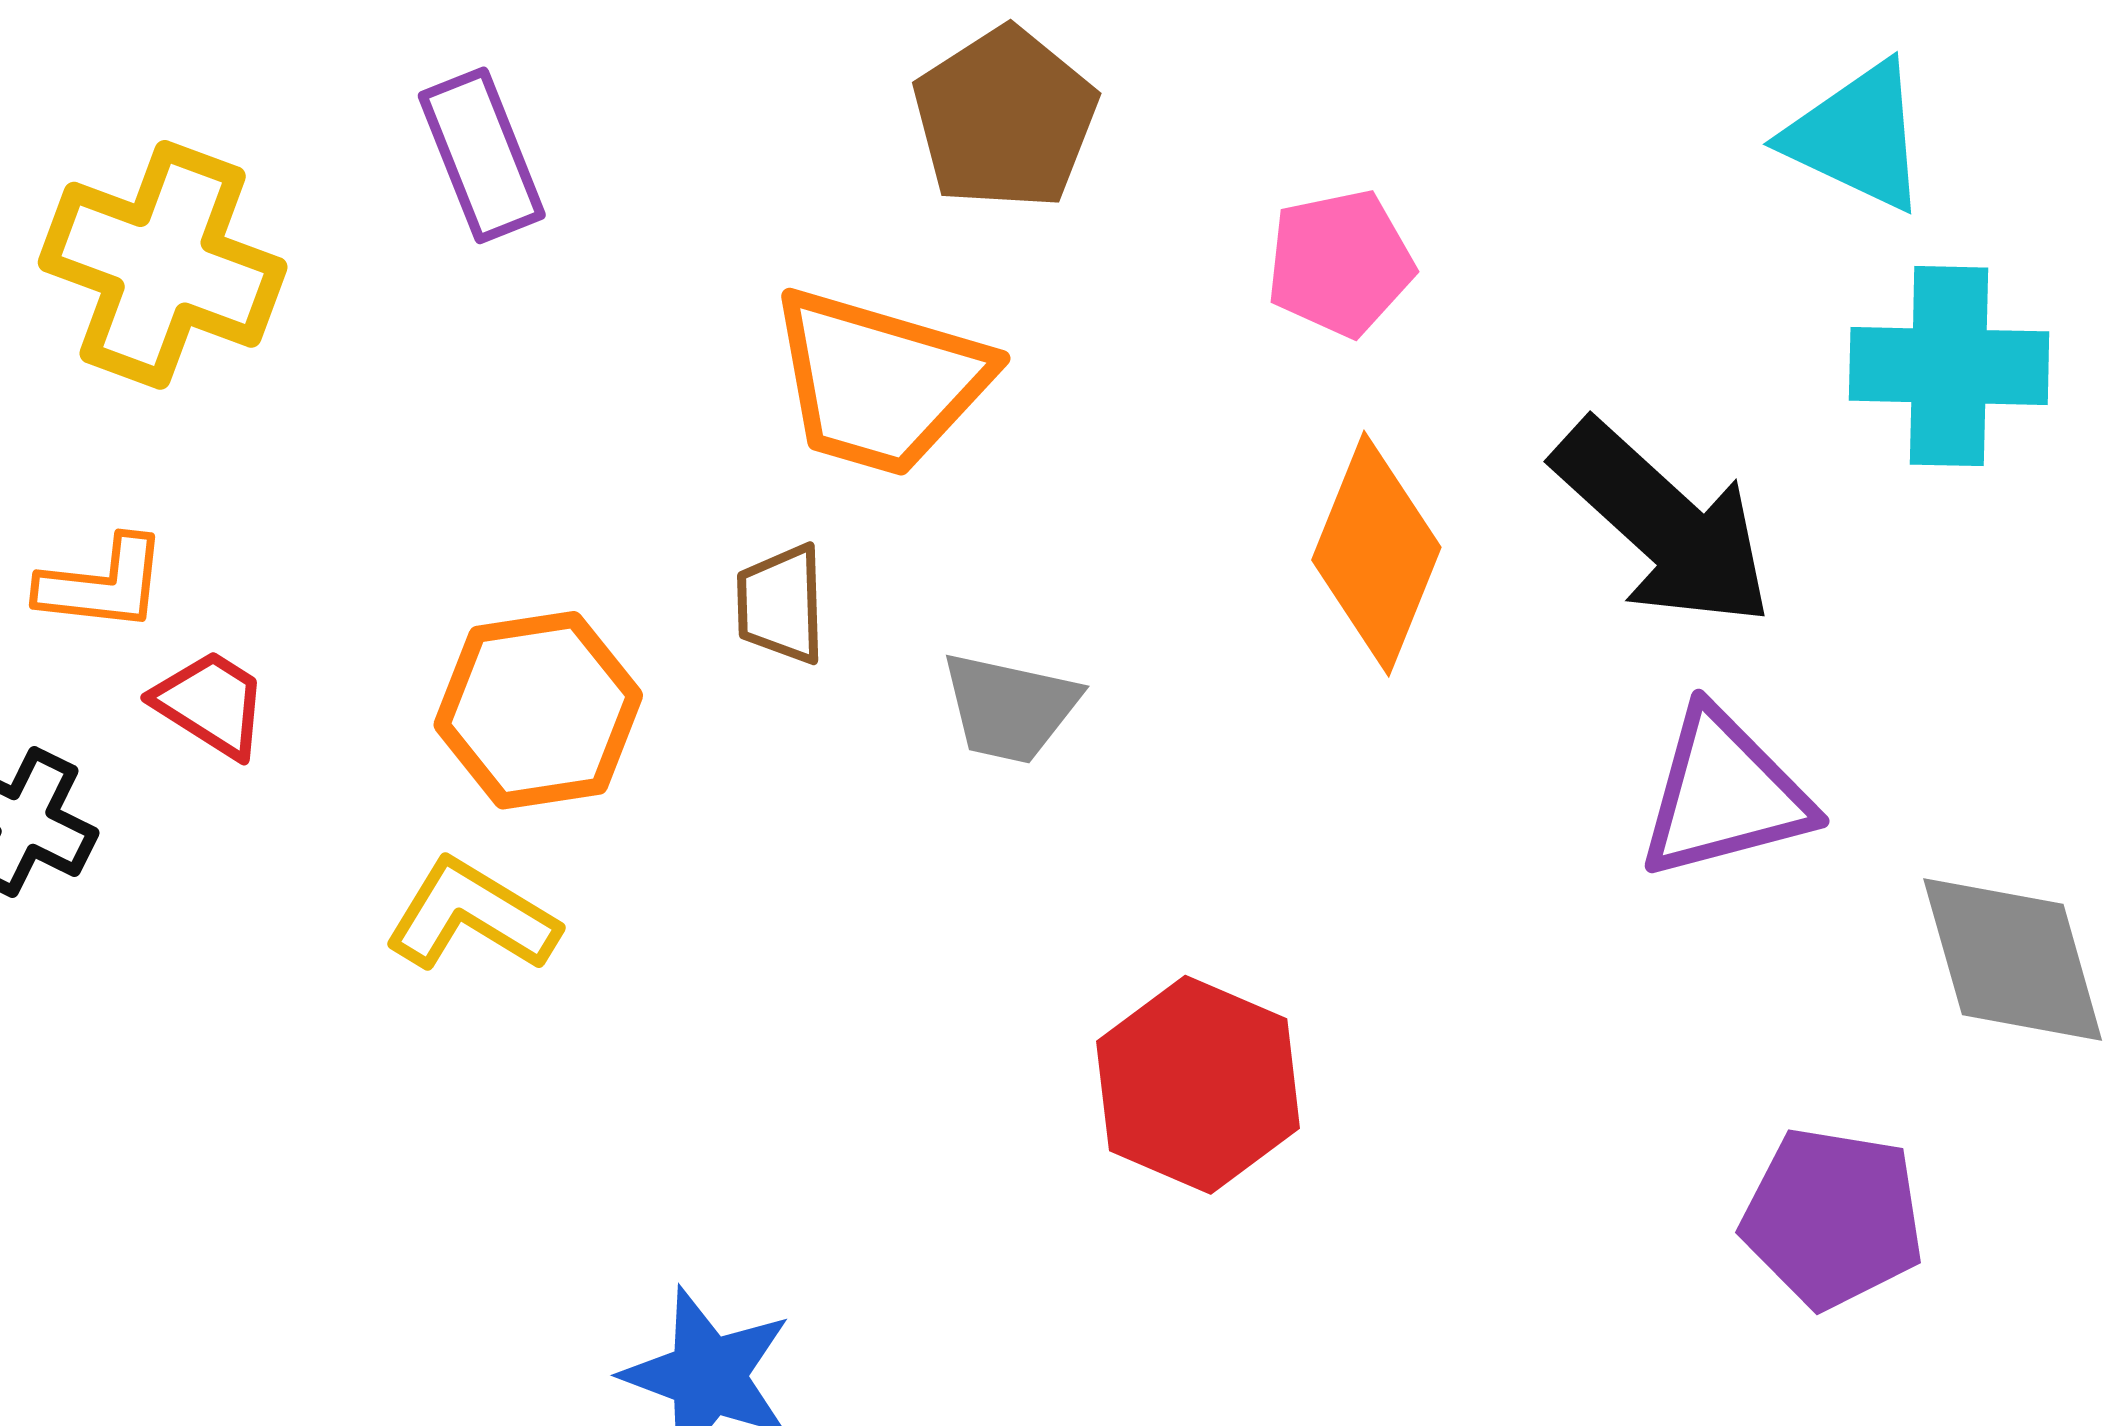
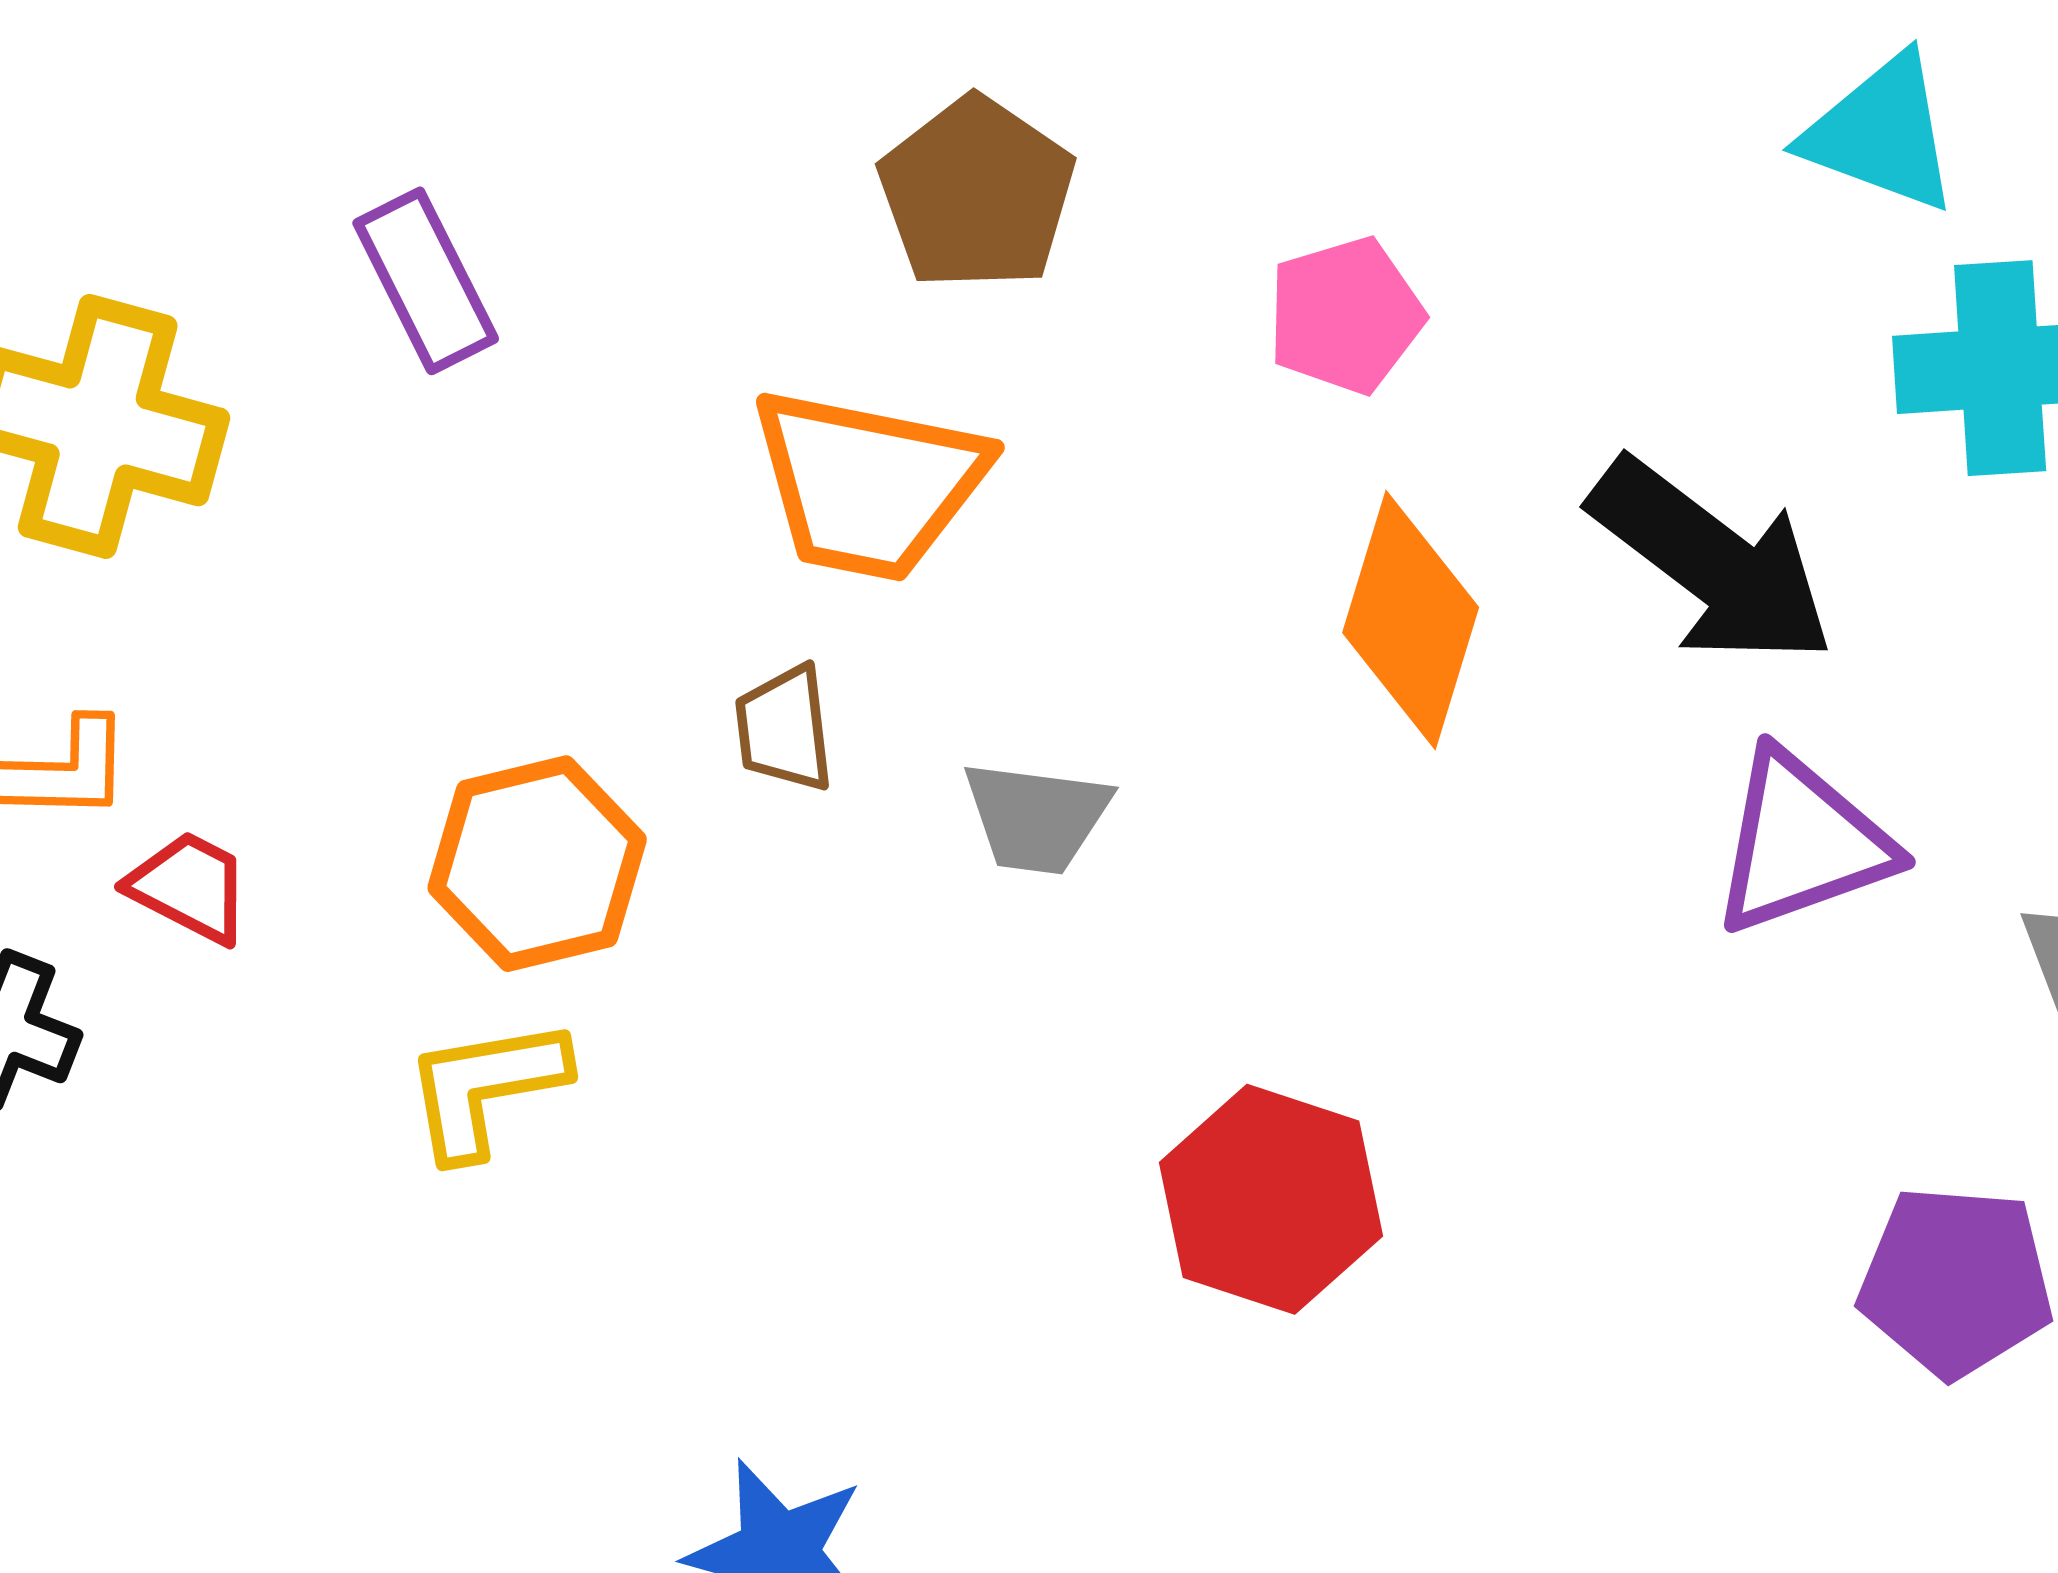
yellow L-shape: (472, 916) -> (486, 1088), turned -36

